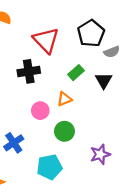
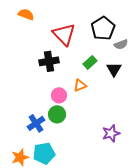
green circle: (64, 131) -> (57, 114), moved
cyan pentagon: (49, 167) -> (44, 153), moved

